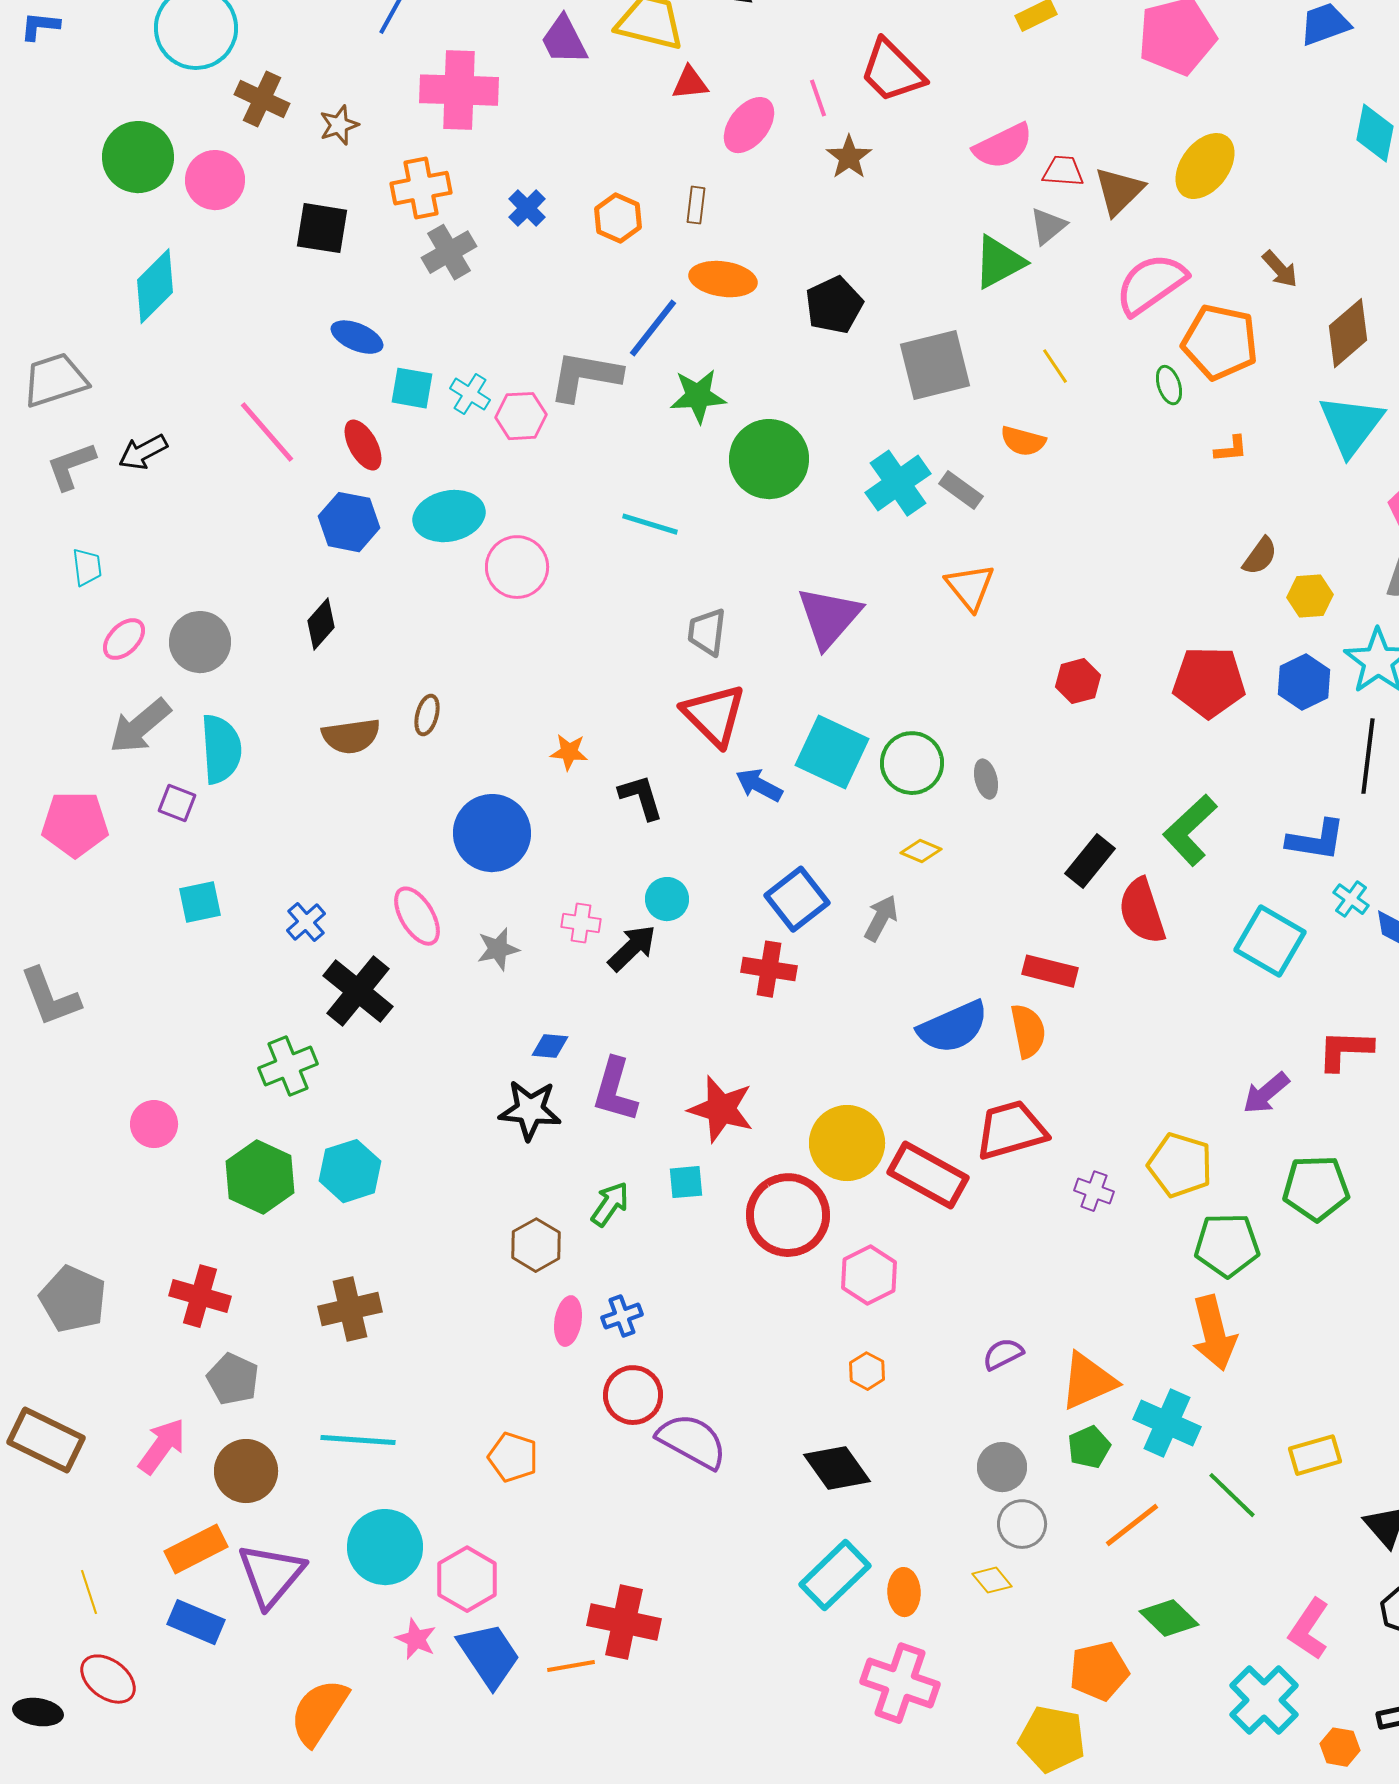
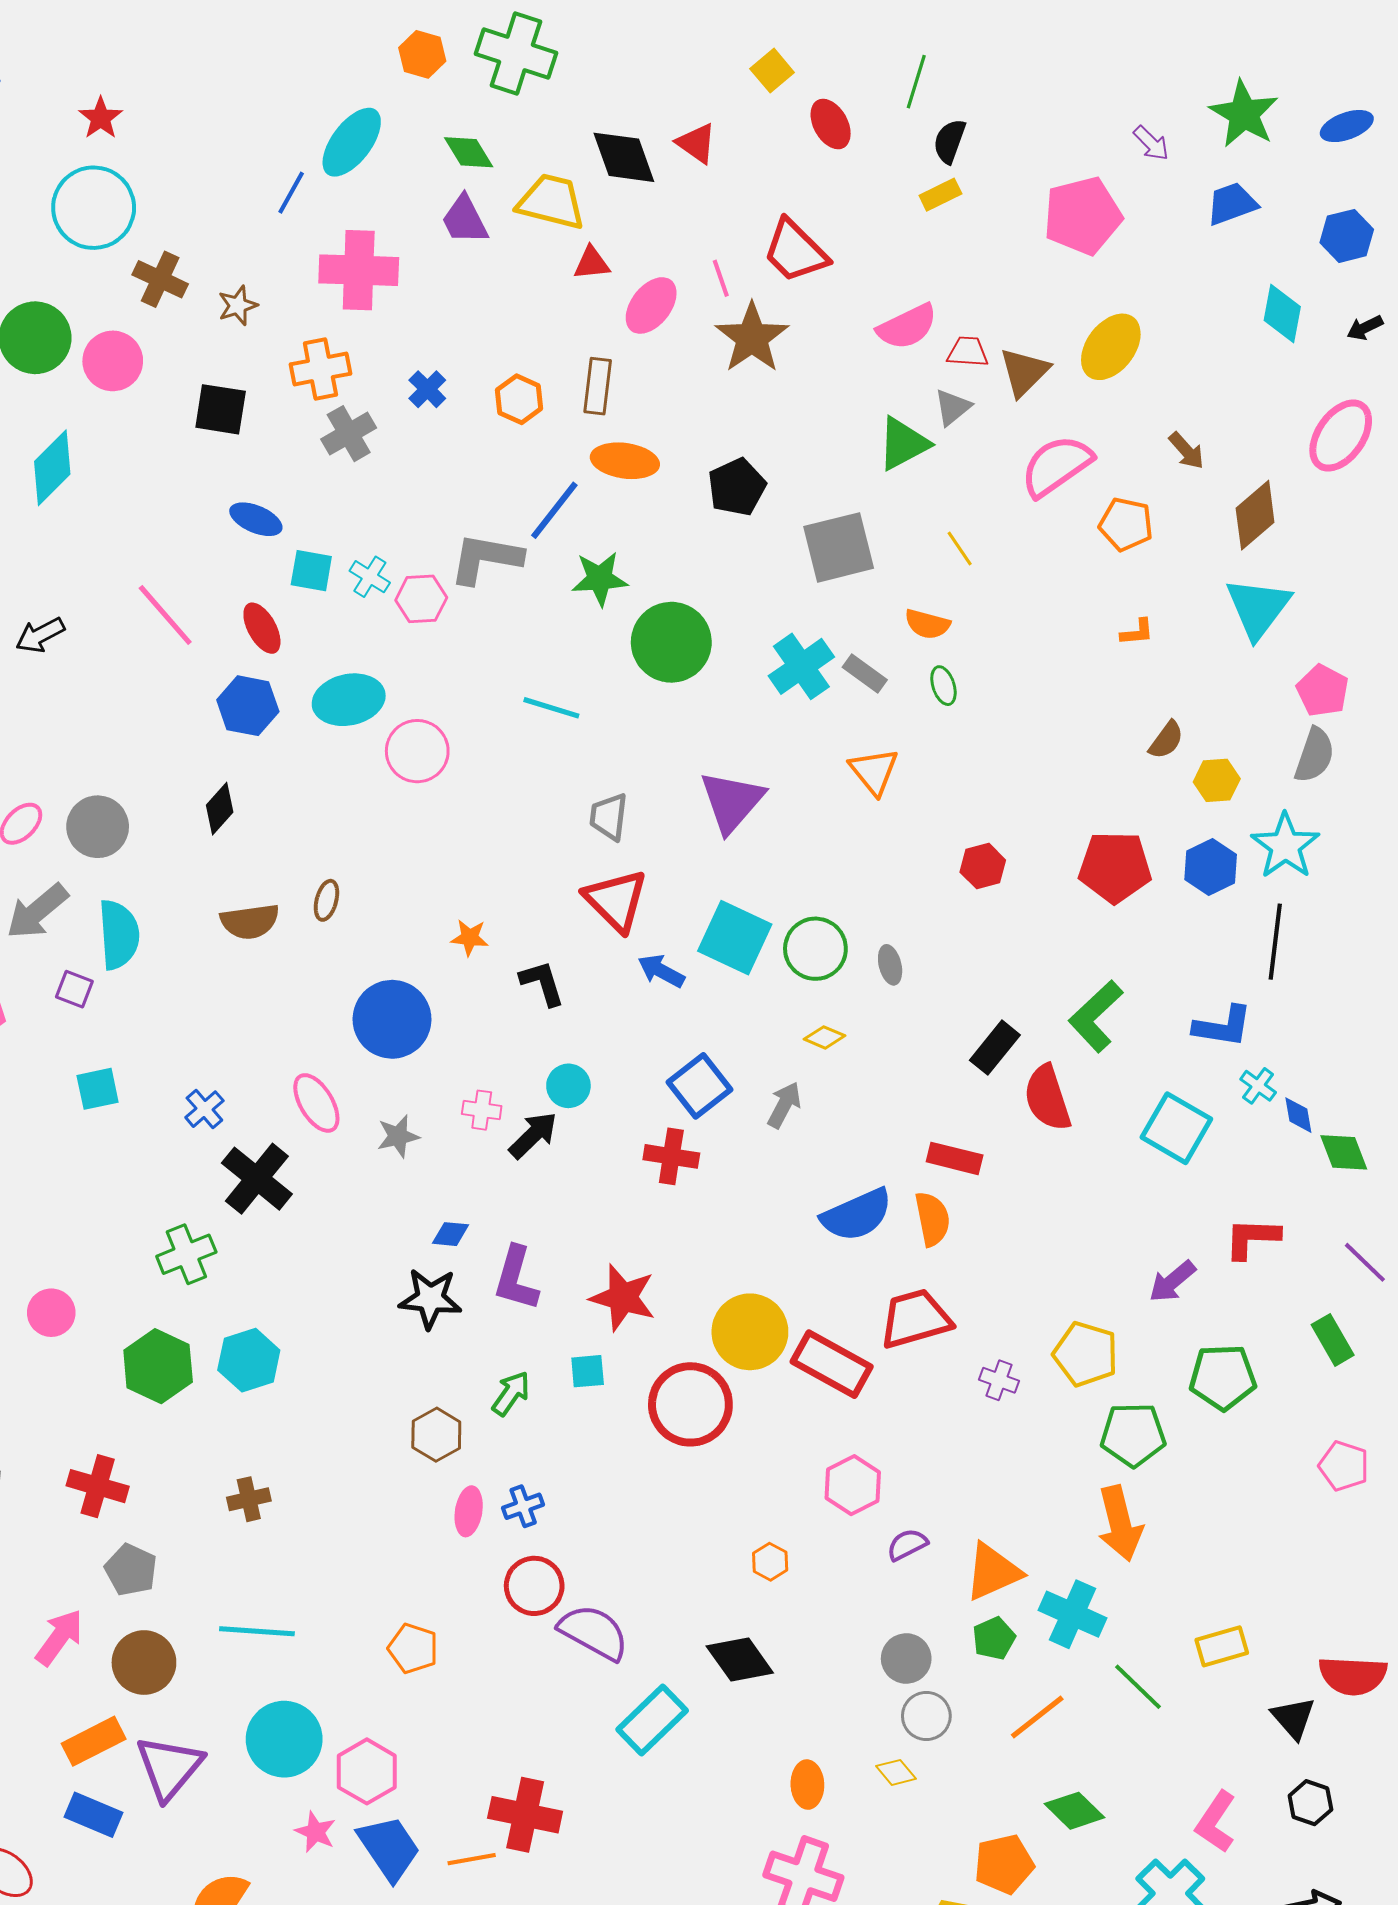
brown star: (849, 157) -> (752, 338), size x1.6
brown rectangle: (696, 205) -> (598, 386), size x1.5
orange pentagon: (1220, 342) -> (1126, 524), size x0.7
green ellipse: (1169, 385) -> (943, 686), moved
pink hexagon: (869, 1275) -> (853, 1485), moved
brown cross: (350, 1309) -> (249, 1499), size x0.7
cyan rectangle: (835, 1575) -> (652, 1720), moved

